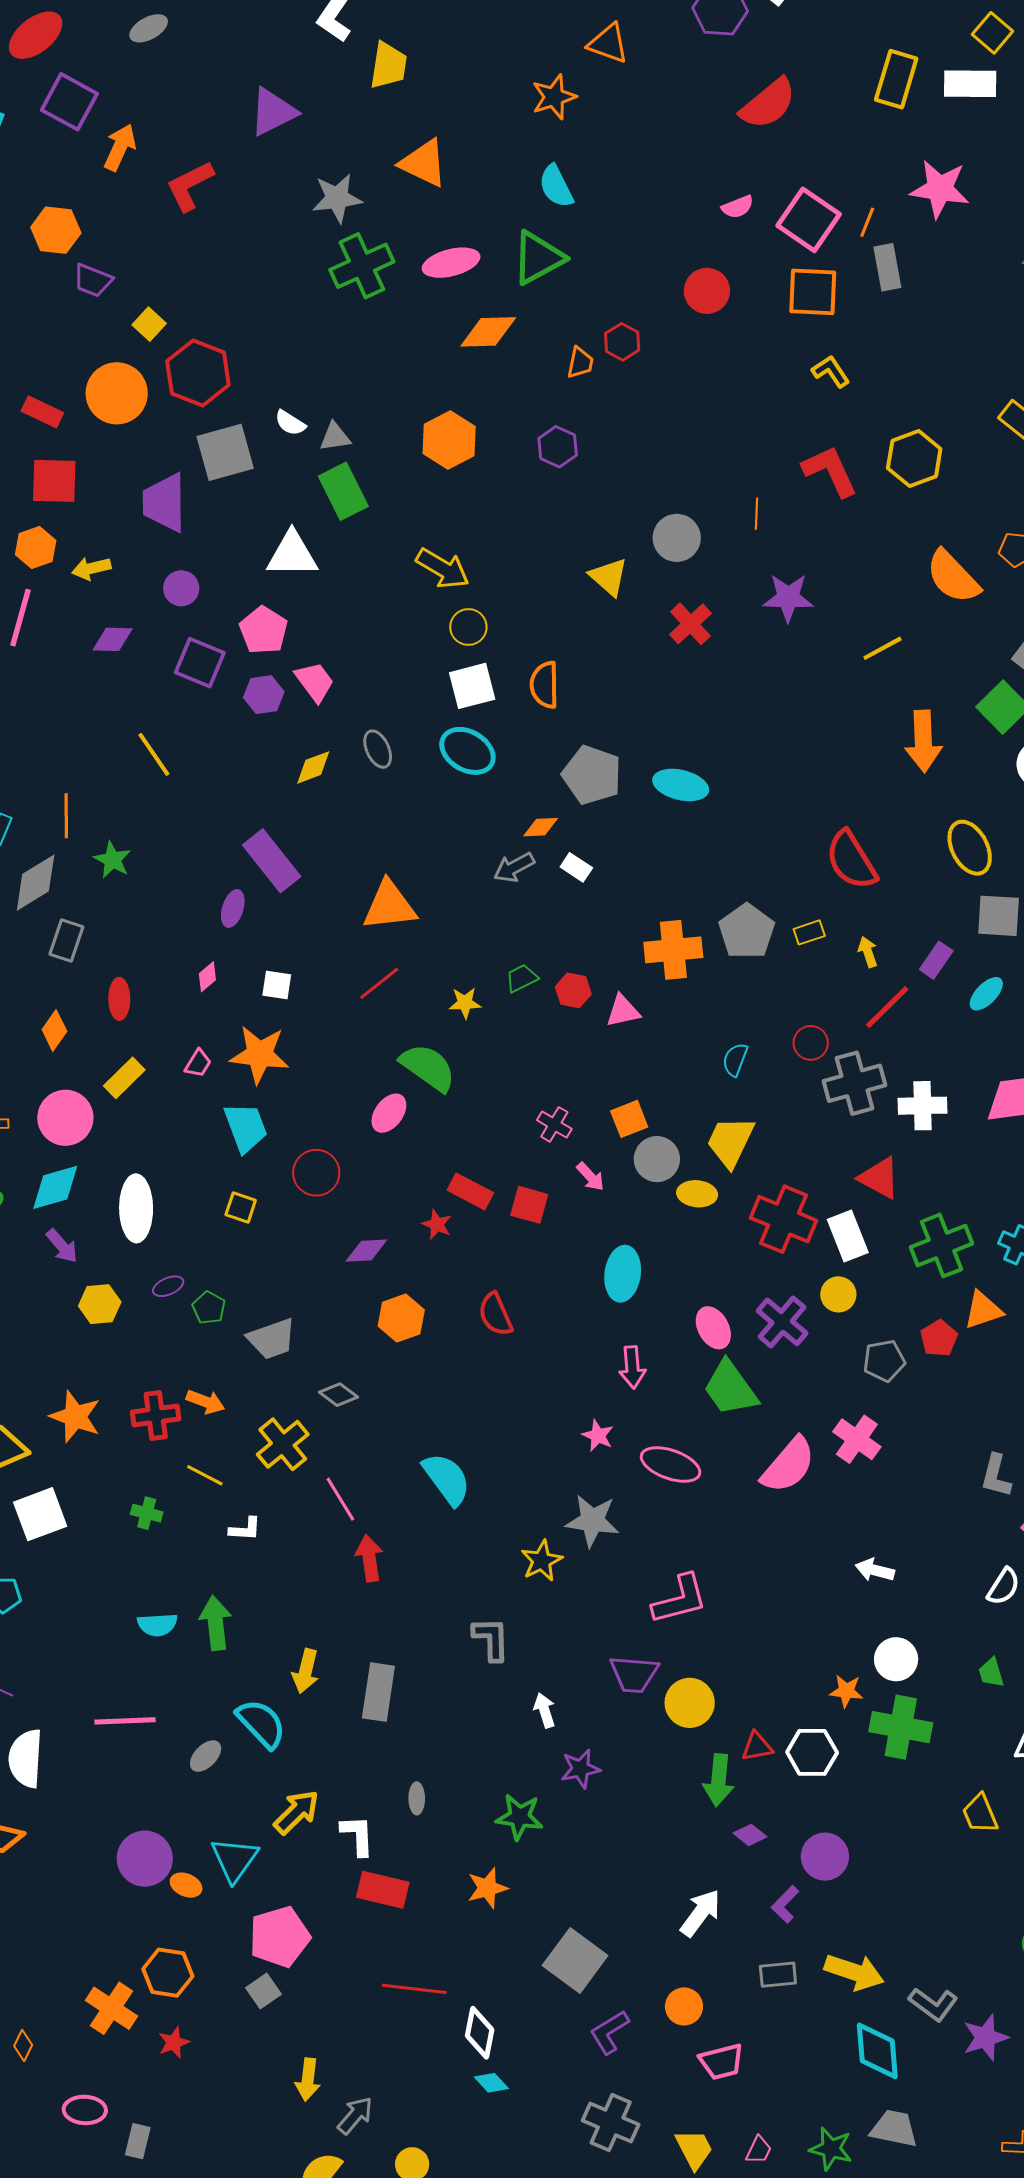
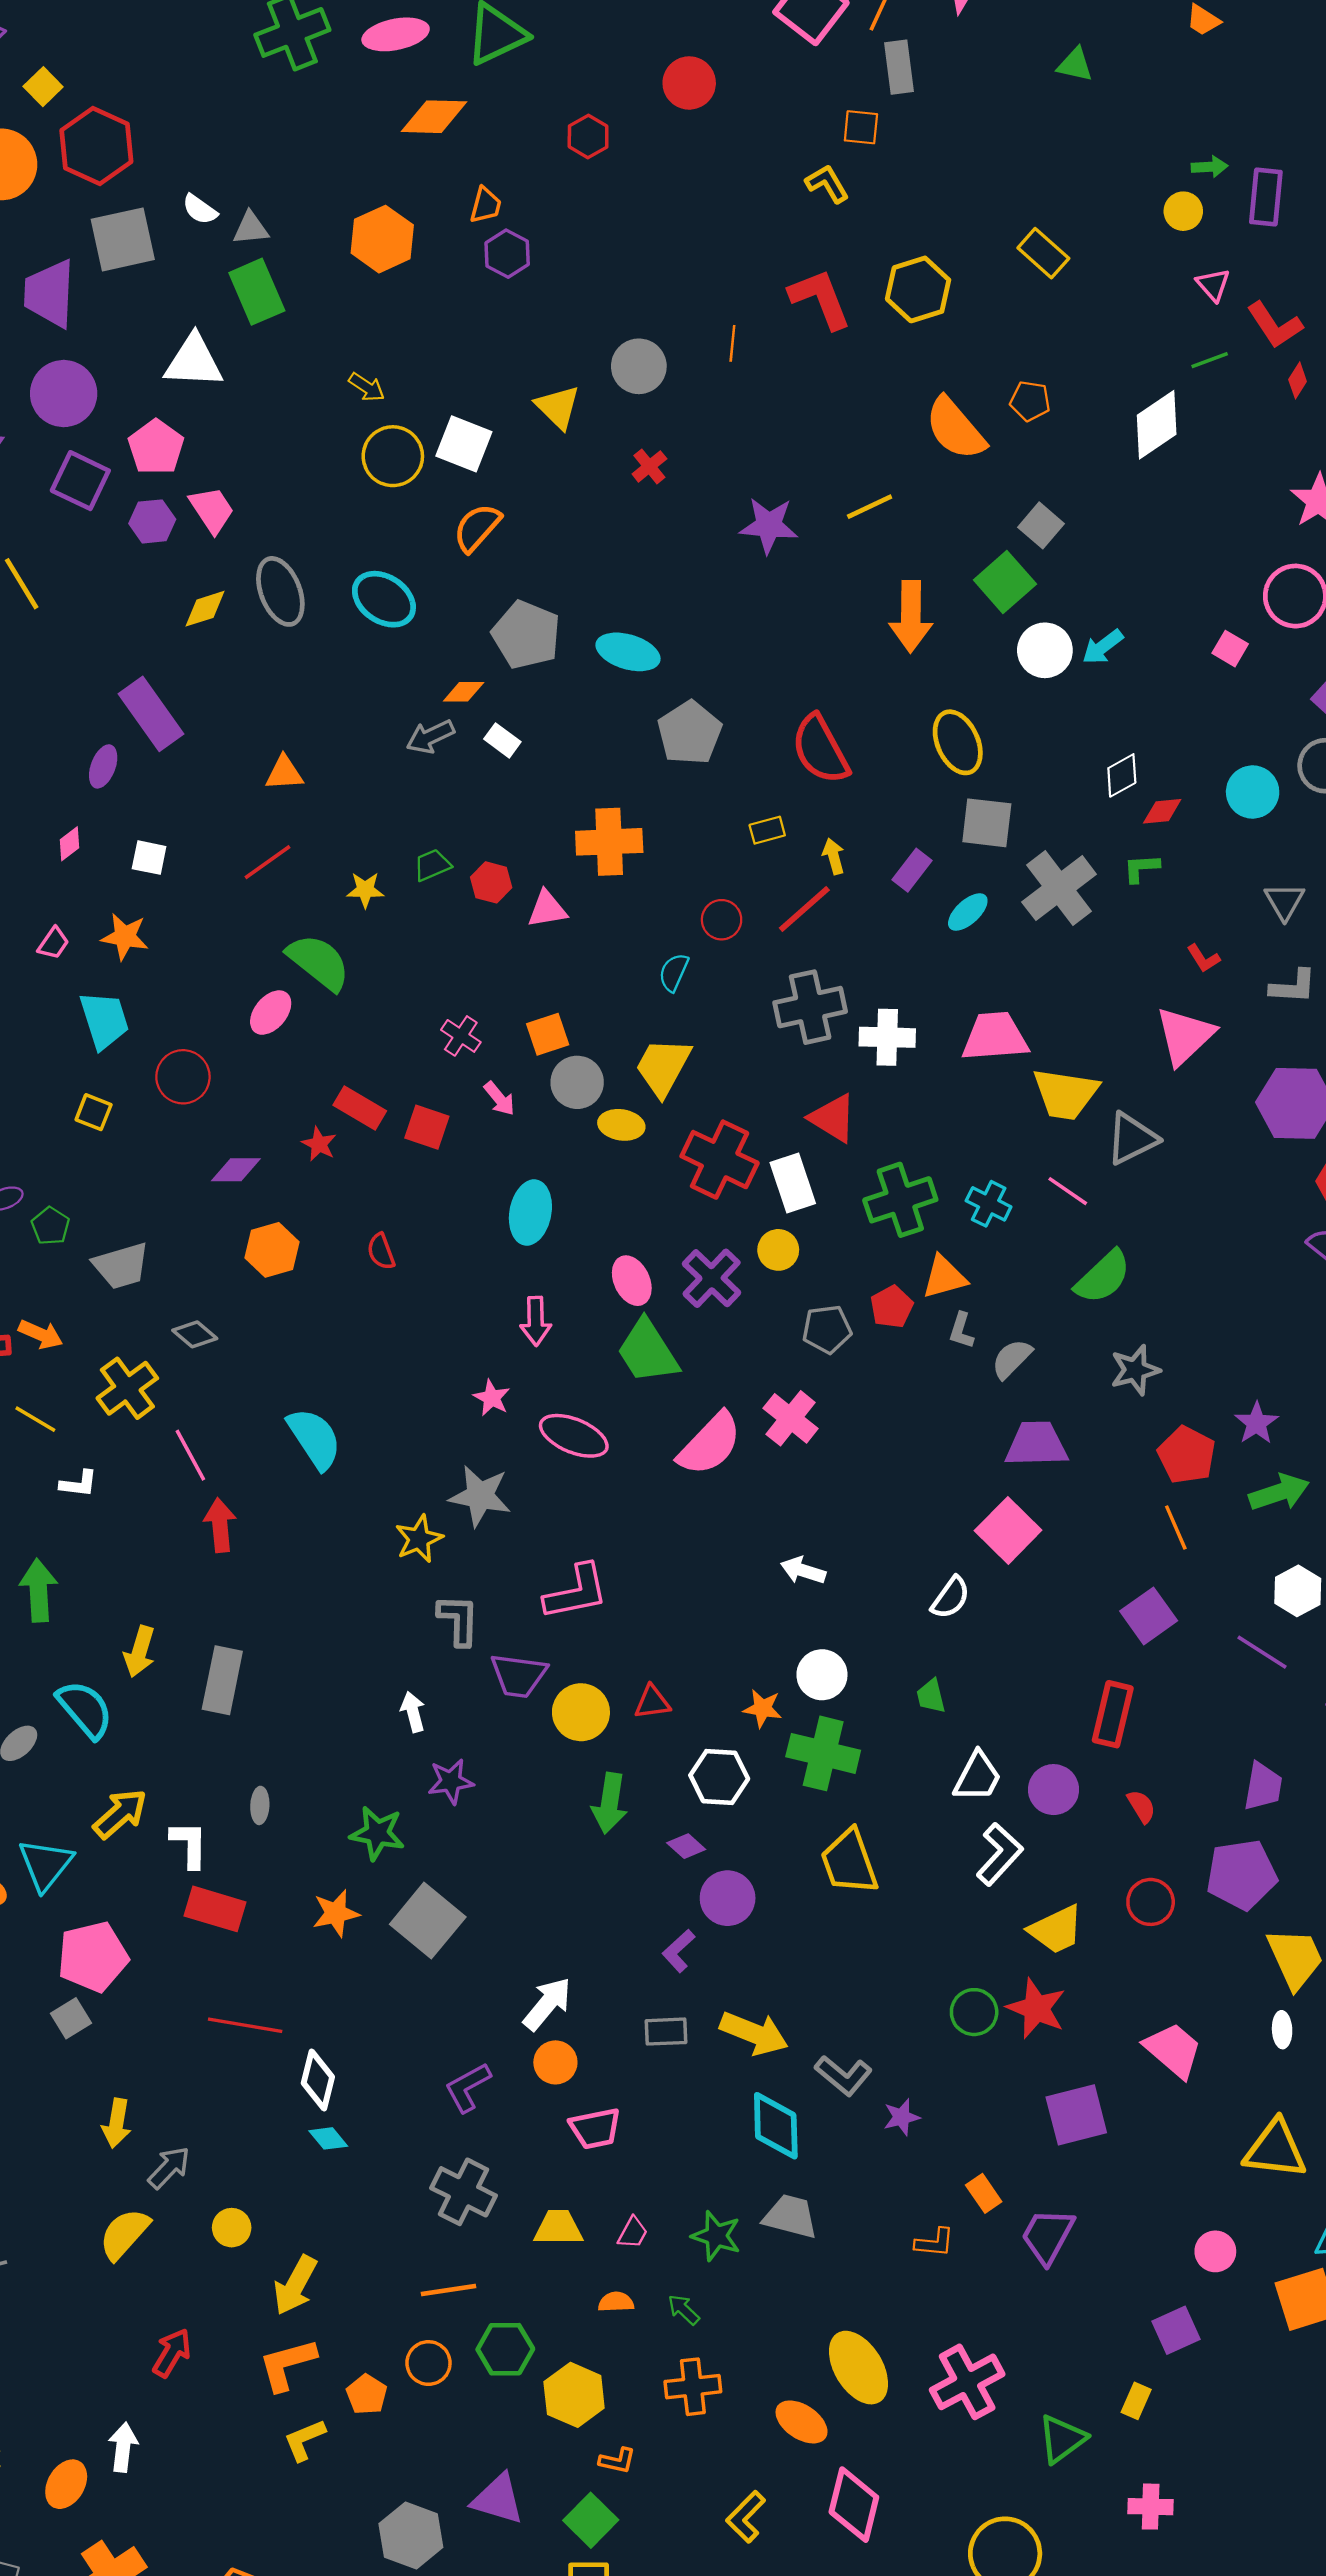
orange square: (813, 292) -> (861, 127), moved, size x0.6
orange trapezoid: (580, 363) -> (486, 205), moved
yellow arrow: (443, 569) -> (367, 387), size x0.6
purple circle: (181, 588) -> (64, 394), size x1.6
purple star: (788, 598) -> (769, 525), moved
red cross: (691, 624) -> (649, 466), size x0.7
yellow circle: (468, 627) -> (393, 456), size x1.4
orange semicircle: (544, 685) -> (477, 528), turned 39
white square: (472, 686) -> (464, 444), moved, turned 33
gray ellipse: (378, 749) -> (280, 591), size x1.5
orange triangle: (389, 906) -> (284, 773), size x0.6
gray pentagon: (747, 931) -> (690, 733), moved
red line: (887, 1007) -> (804, 909), moved
red circle: (811, 1043) -> (722, 920), moved
orange star: (259, 1054) -> (125, 937), size x0.7
red semicircle: (495, 1314) -> (381, 1252), size x0.7
gray L-shape: (996, 1476) -> (961, 1331), moved, size x0.7
gray L-shape: (491, 1639) -> (458, 1620), moved
red triangle: (757, 1747) -> (652, 1702), moved
yellow trapezoid: (980, 1814) -> (849, 1862), moved, size x1.4
purple diamond: (750, 1835) -> (686, 1846), moved
white arrow: (701, 1913) -> (547, 2004), moved
gray square: (575, 1961) -> (428, 1921), moved
purple star: (985, 2038) -> (902, 2117), size x0.7
yellow trapezoid: (694, 2149) -> (558, 2228), turned -66

